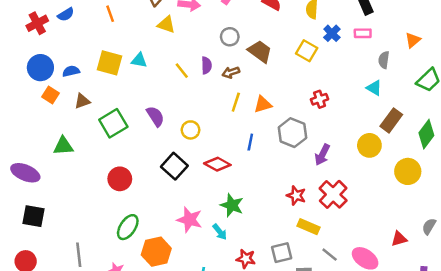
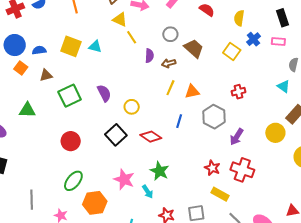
yellow line: (182, 71) -> (132, 37), moved
red cross: (333, 194) -> (242, 170), turned -30

